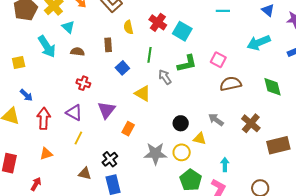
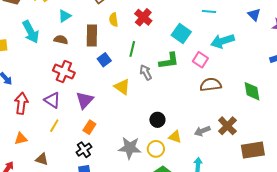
cyan triangle: (68, 27) -> (65, 16), moved, turned 40
cyan square: (182, 31) -> (181, 33), moved
cyan arrow: (259, 43) -> (223, 41), moved
brown rectangle: (108, 45) -> (92, 35), size x1.5
red cross: (83, 83) -> (64, 72), size x1.5
gray arrow: (216, 120) -> (202, 131), moved, turned -63
orange rectangle: (128, 129) -> (89, 127), moved
brown triangle: (85, 174) -> (42, 159), moved

